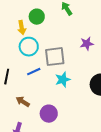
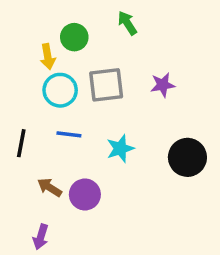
gray square: (55, 57) -> (106, 85), moved
blue line: (34, 72) -> (69, 134), turned 32
purple circle: (49, 114) -> (85, 194), moved

